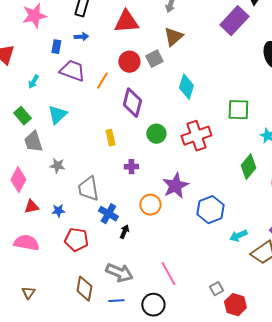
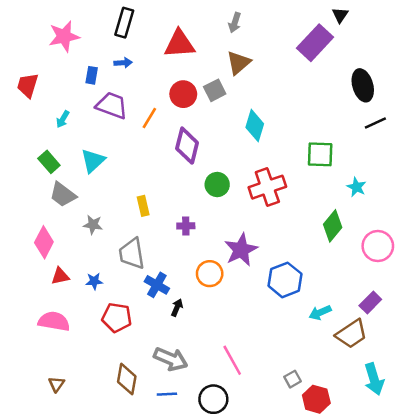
yellow rectangle: (110, 138) -> (143, 206), moved
gray trapezoid: (33, 142) -> (63, 195), turned -35

